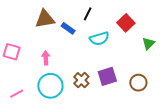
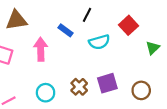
brown triangle: (45, 19) -> (16, 20), moved
pink arrow: (46, 58) -> (41, 49), moved, size x1.5
cyan circle: (50, 86) -> (46, 93), size x0.7

